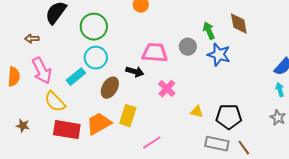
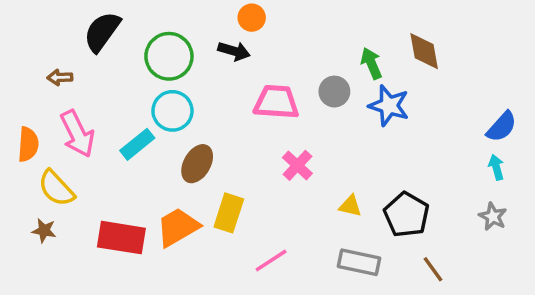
black arrow: (135, 72) -> (234, 51), moved
yellow semicircle: (55, 102) -> (56, 188), moved
black pentagon: (229, 117) -> (407, 215), turned 30
gray rectangle: (217, 144) -> (359, 262), moved

